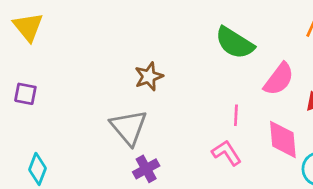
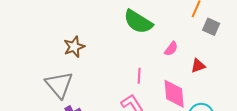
pink semicircle: (279, 79) -> (171, 49), size x0.6

